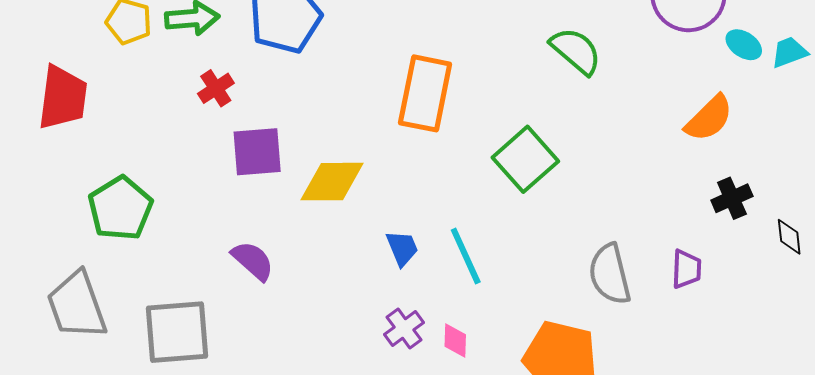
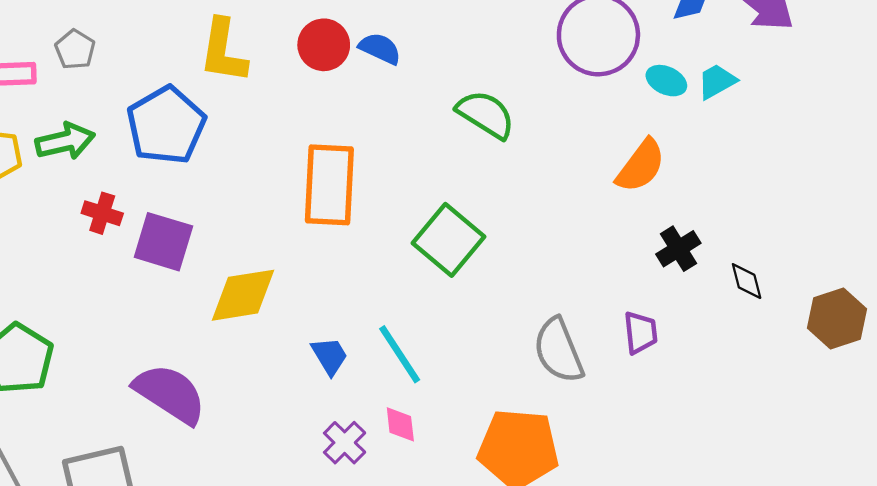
red cross: (216, 88) -> (102, 213), turned -30
purple square: (257, 152) -> (163, 242), moved, turned 30
purple semicircle: (253, 261) -> (170, 394), size x1.5
pink diamond: (455, 340) -> (400, 424), moved

